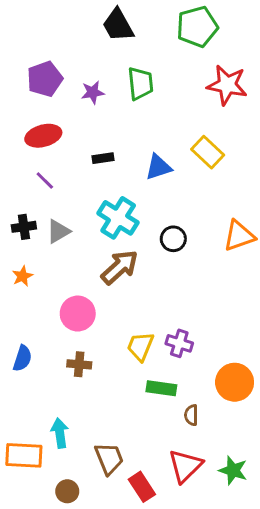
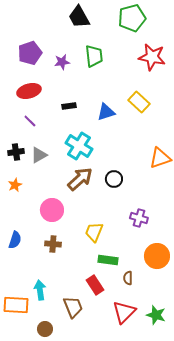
black circle: (173, 239) -> (114, 179), moved
purple cross: (179, 343) -> (139, 218), moved
red rectangle: (142, 487) -> (95, 285), moved

